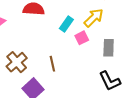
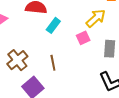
cyan rectangle: (66, 24) -> (53, 25), moved

